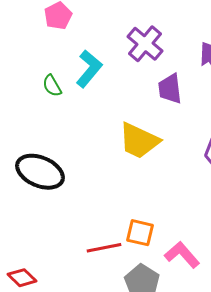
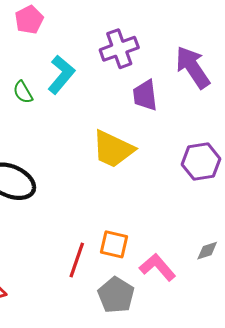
purple cross: (145, 44) -> (119, 49), turned 30
red line: (104, 248) -> (77, 260), turned -60

